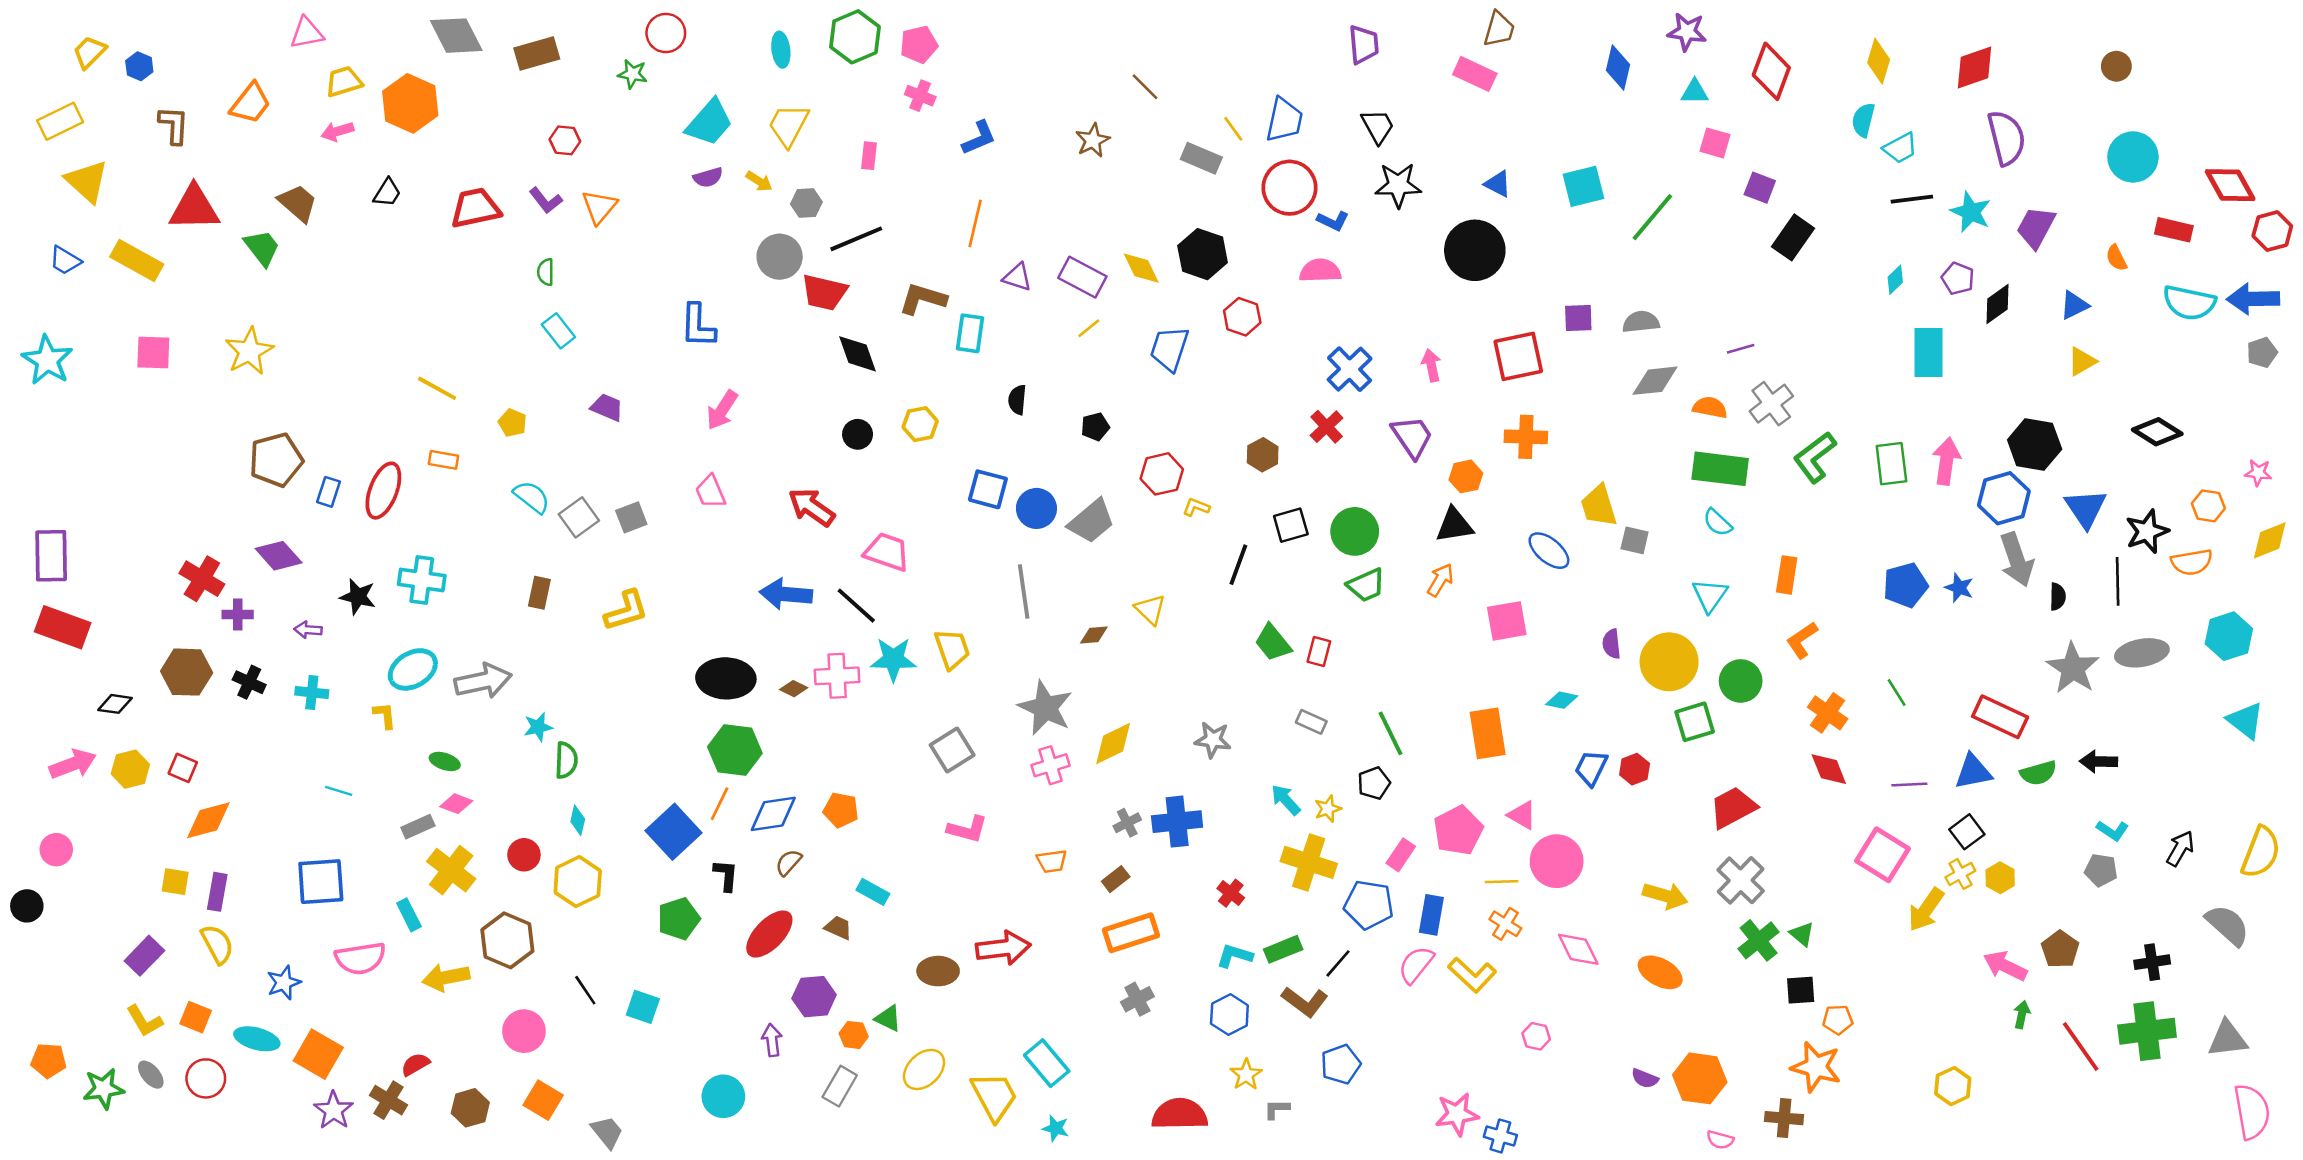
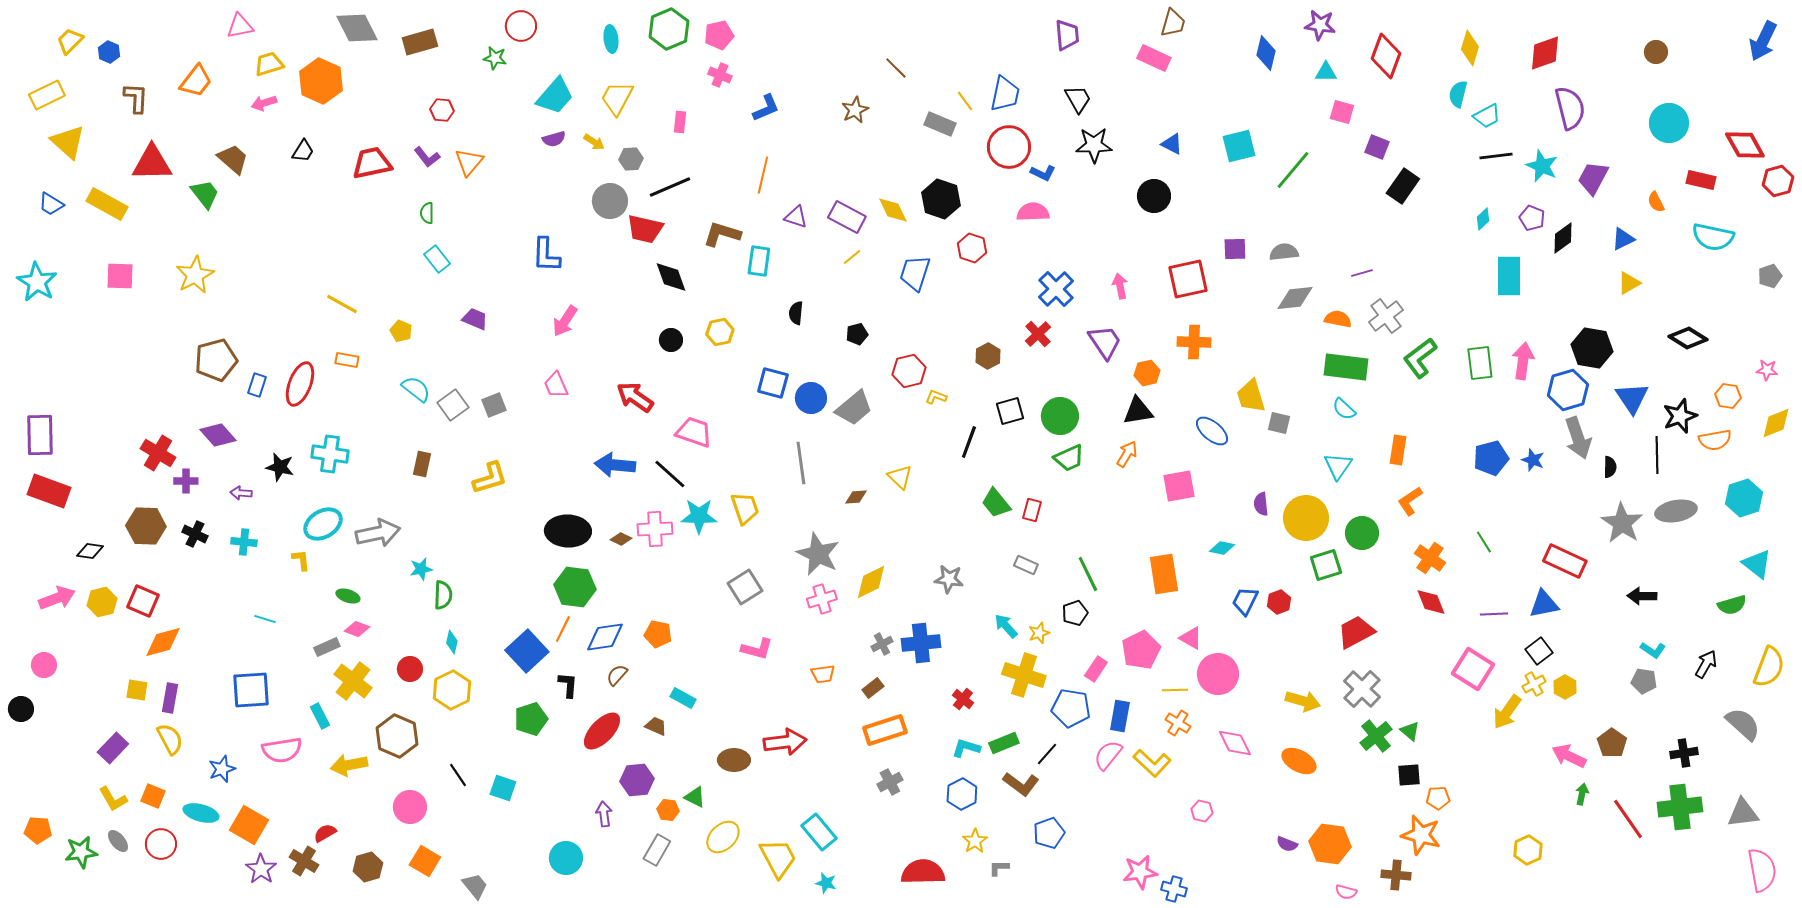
black circle: (1475, 250) -> (1154, 196), size x0.7
blue arrow: (2253, 299) -> (1763, 41), moved, turned -63
red square: (183, 768) -> (143, 601), size x1.4
green semicircle: (2038, 773) -> (1732, 605), moved

